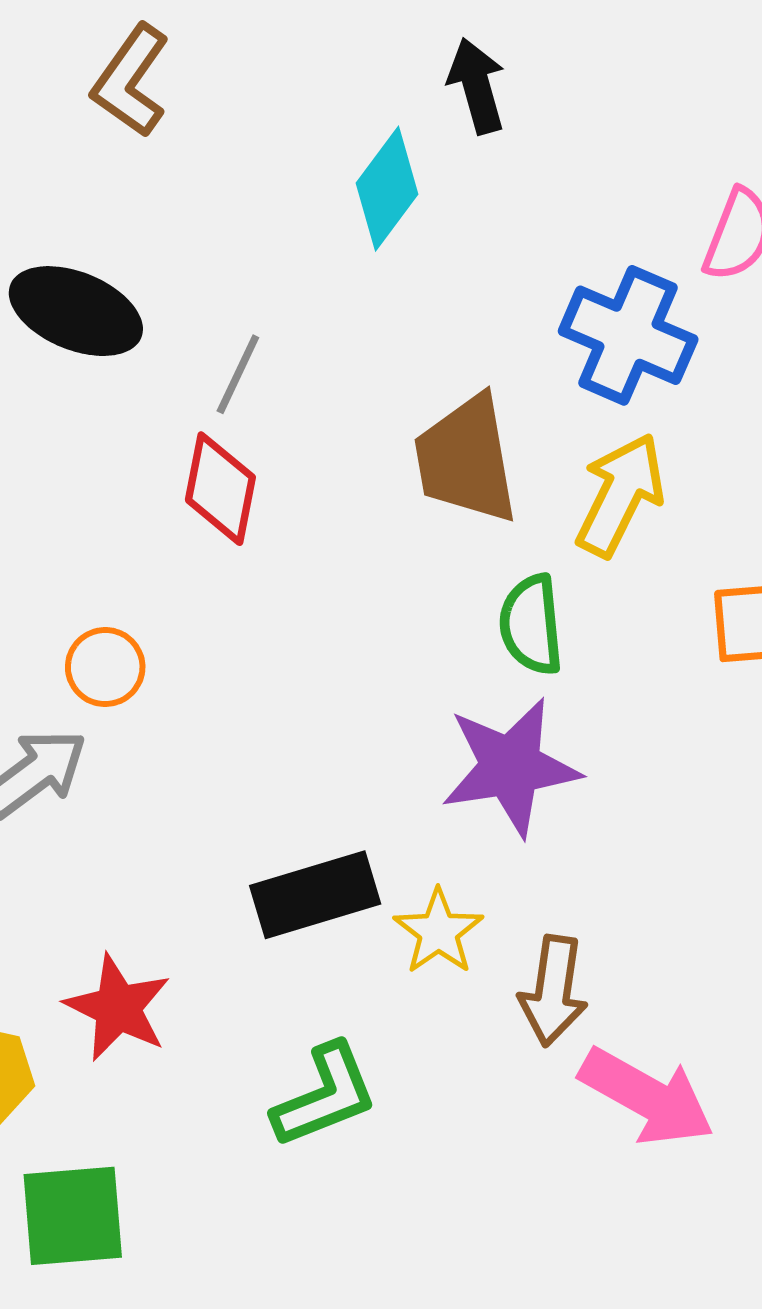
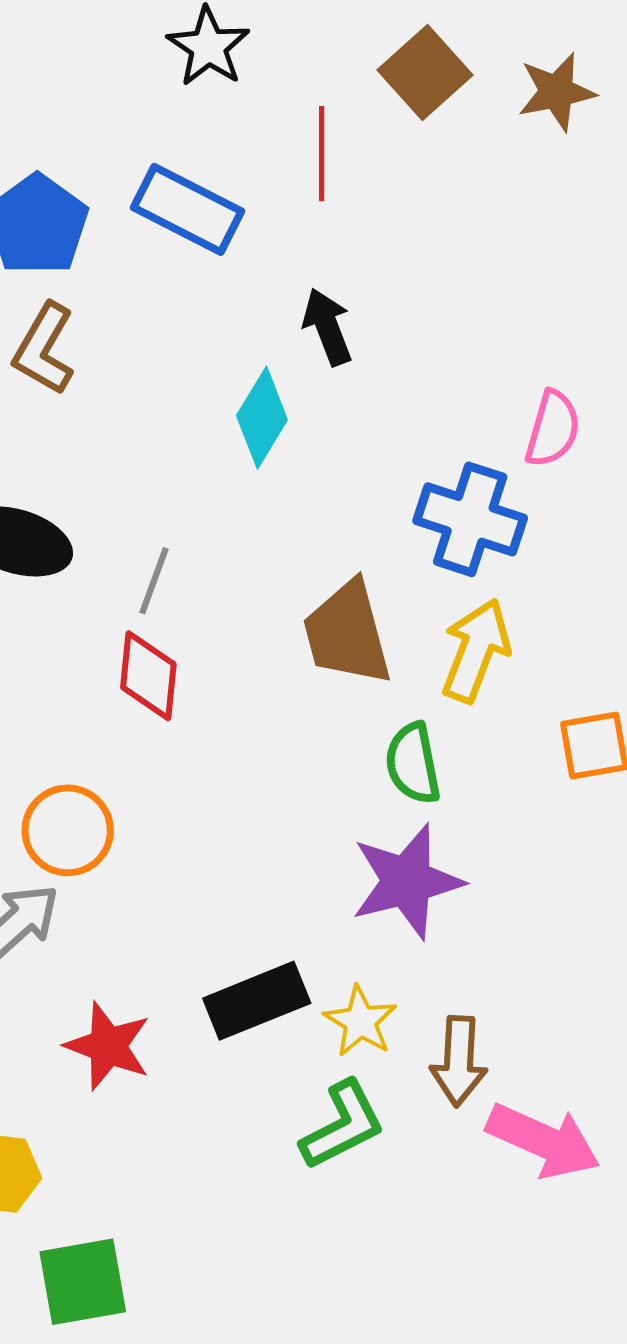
orange circle: (105, 667) -> (68, 830), size x1.4
red star: (118, 1008) -> (108, 1046), moved
green L-shape: (325, 1095) -> (343, 1125), moved

